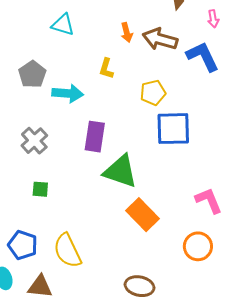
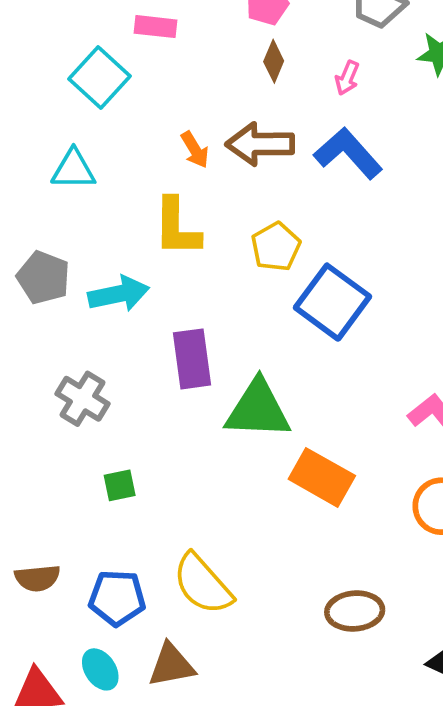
pink arrow: (213, 19) -> (347, 78), turned 48
yellow L-shape: (106, 69) -> (177, 227), size x1.6
blue square: (173, 129) -> (332, 302), turned -36

